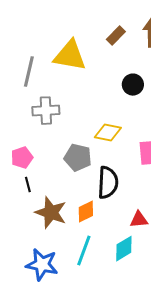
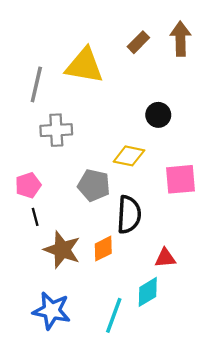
black circle: (133, 85) -> (158, 115), moved
cyan line: (84, 251) -> (114, 315), moved

